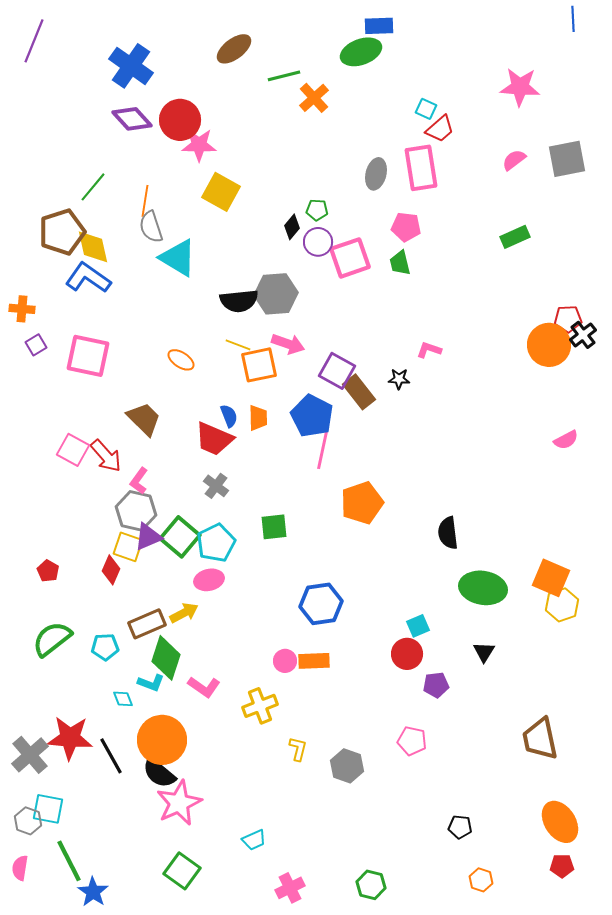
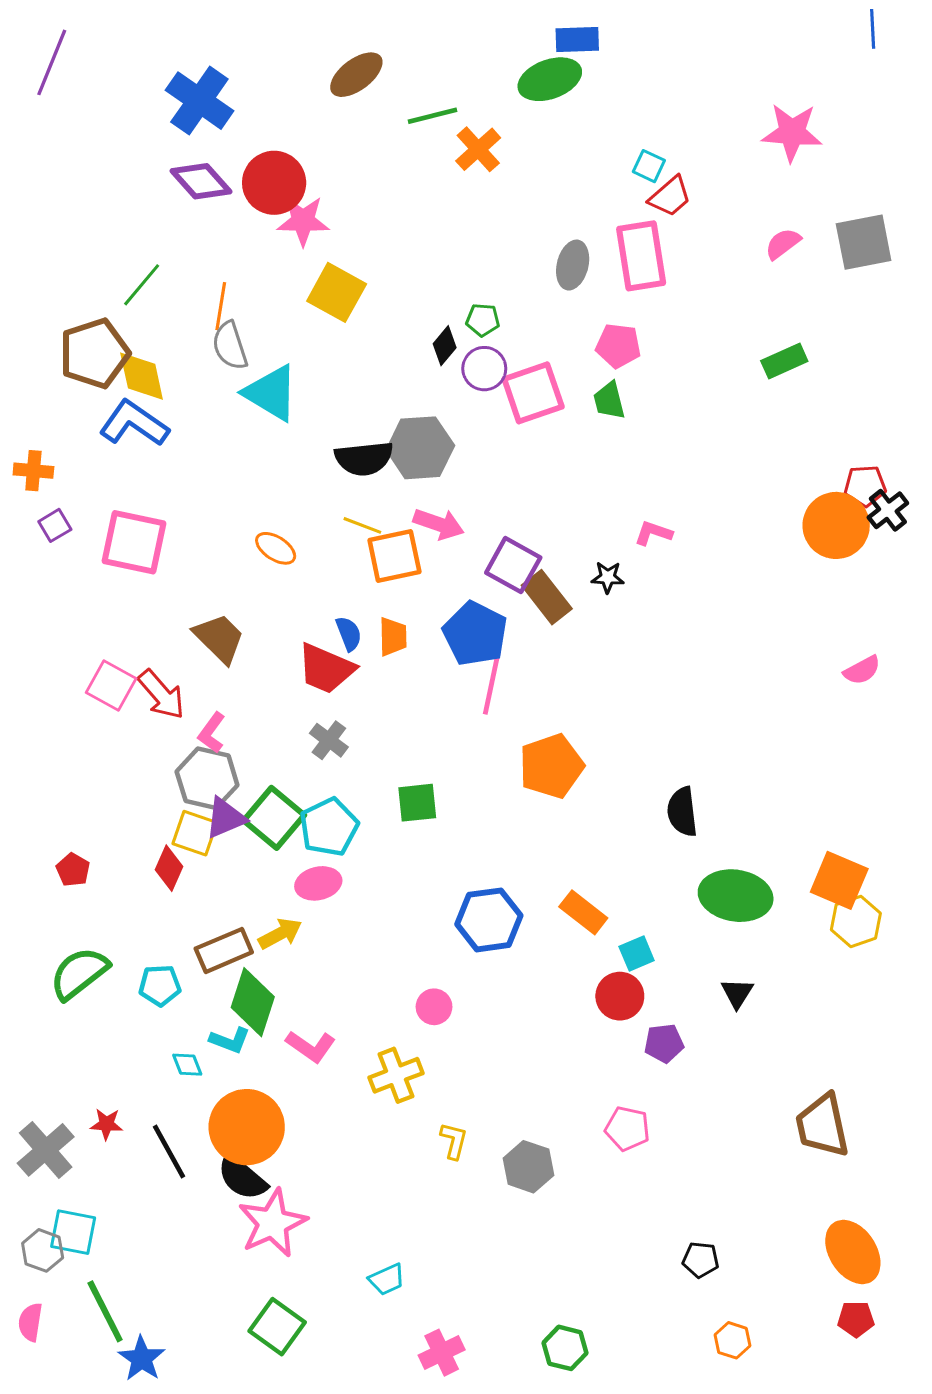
orange rectangle: (314, 661) -> (583, 912), moved, turned 40
red star: (70, 738) -> (107, 1124), size x0.5

